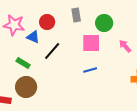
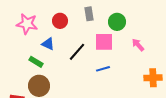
blue triangle: (33, 37) -> (48, 44), moved
black line: (52, 51) -> (77, 52), moved

